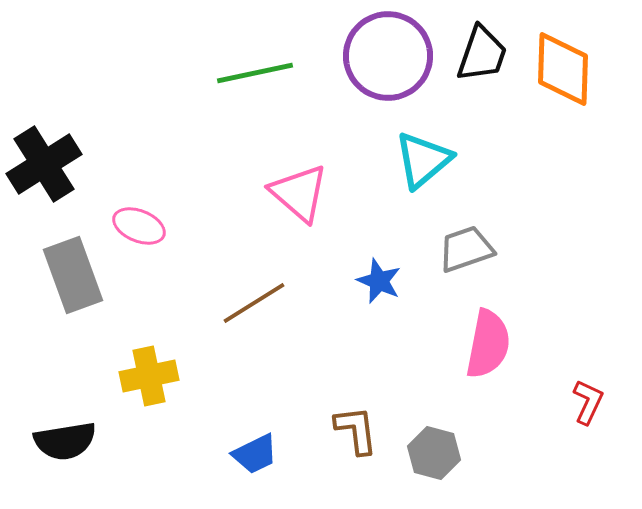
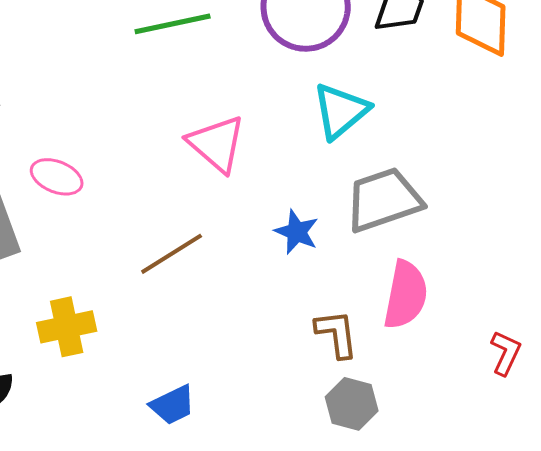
gray trapezoid: (466, 249) -> (384, 200), size x1.4
brown L-shape: (356, 430) -> (337, 334), moved

